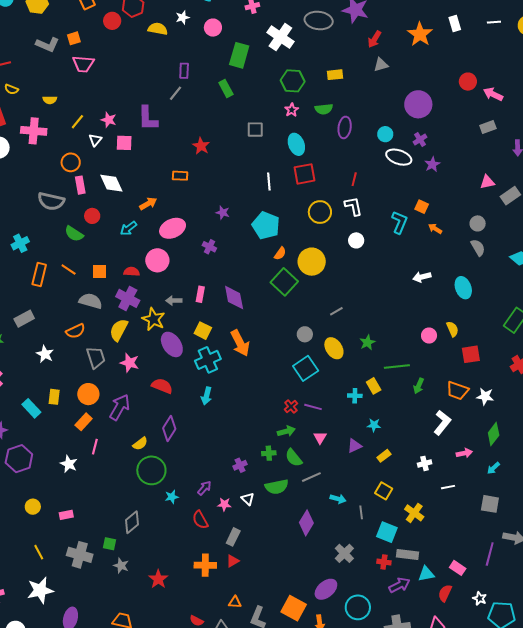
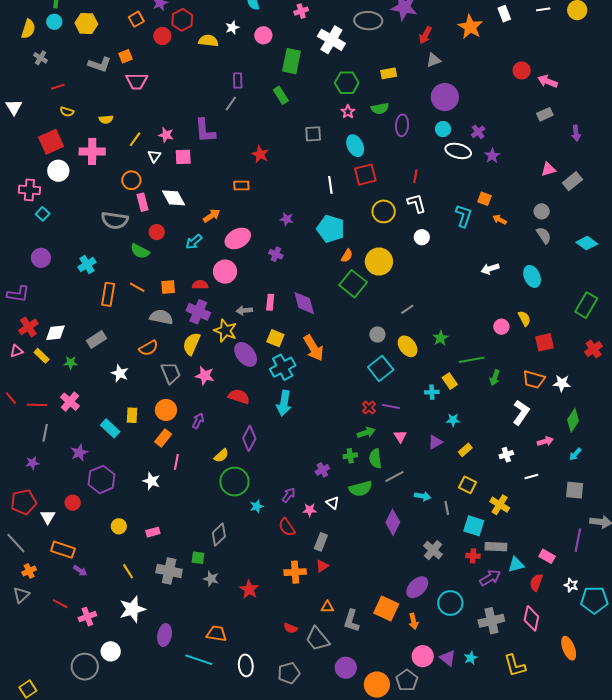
purple circle: (418, 104) -> (445, 97), moved
cyan arrow: (207, 396) -> (284, 403), size x1.4
purple arrow: (120, 407) -> (198, 421), size x0.6
green semicircle: (294, 458) -> (375, 459), turned 36

